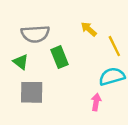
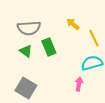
green triangle: (21, 62) -> (26, 51), moved
gray square: (32, 92) -> (26, 88), moved, turned 30

